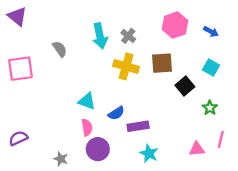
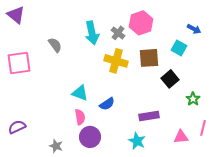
pink hexagon: (175, 25) -> (141, 23), moved
cyan square: (211, 67) -> (179, 48), moved
purple rectangle: (138, 126) -> (149, 116), moved

